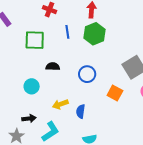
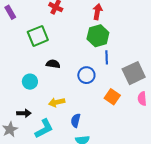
blue line: (67, 32) -> (107, 57), moved
green square: (35, 40) -> (38, 36), turned -30
blue semicircle: (81, 111) -> (76, 121), moved

